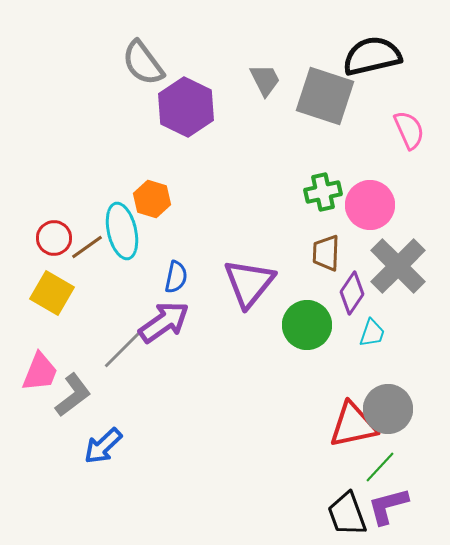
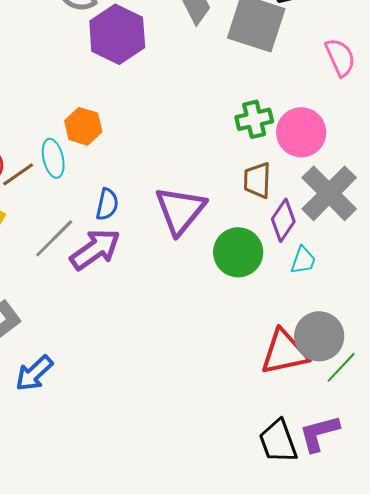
cyan ellipse: (122, 231) -> (53, 158), size x0.7
gray line: (123, 349) -> (54, 238), moved
green line: (380, 467) -> (341, 367), moved

